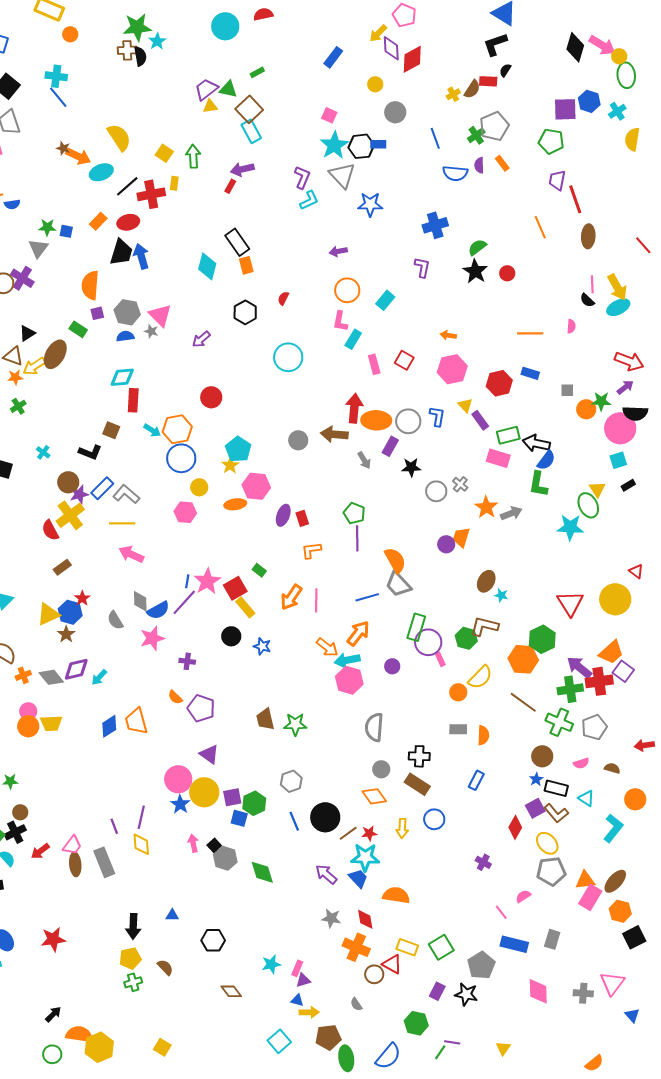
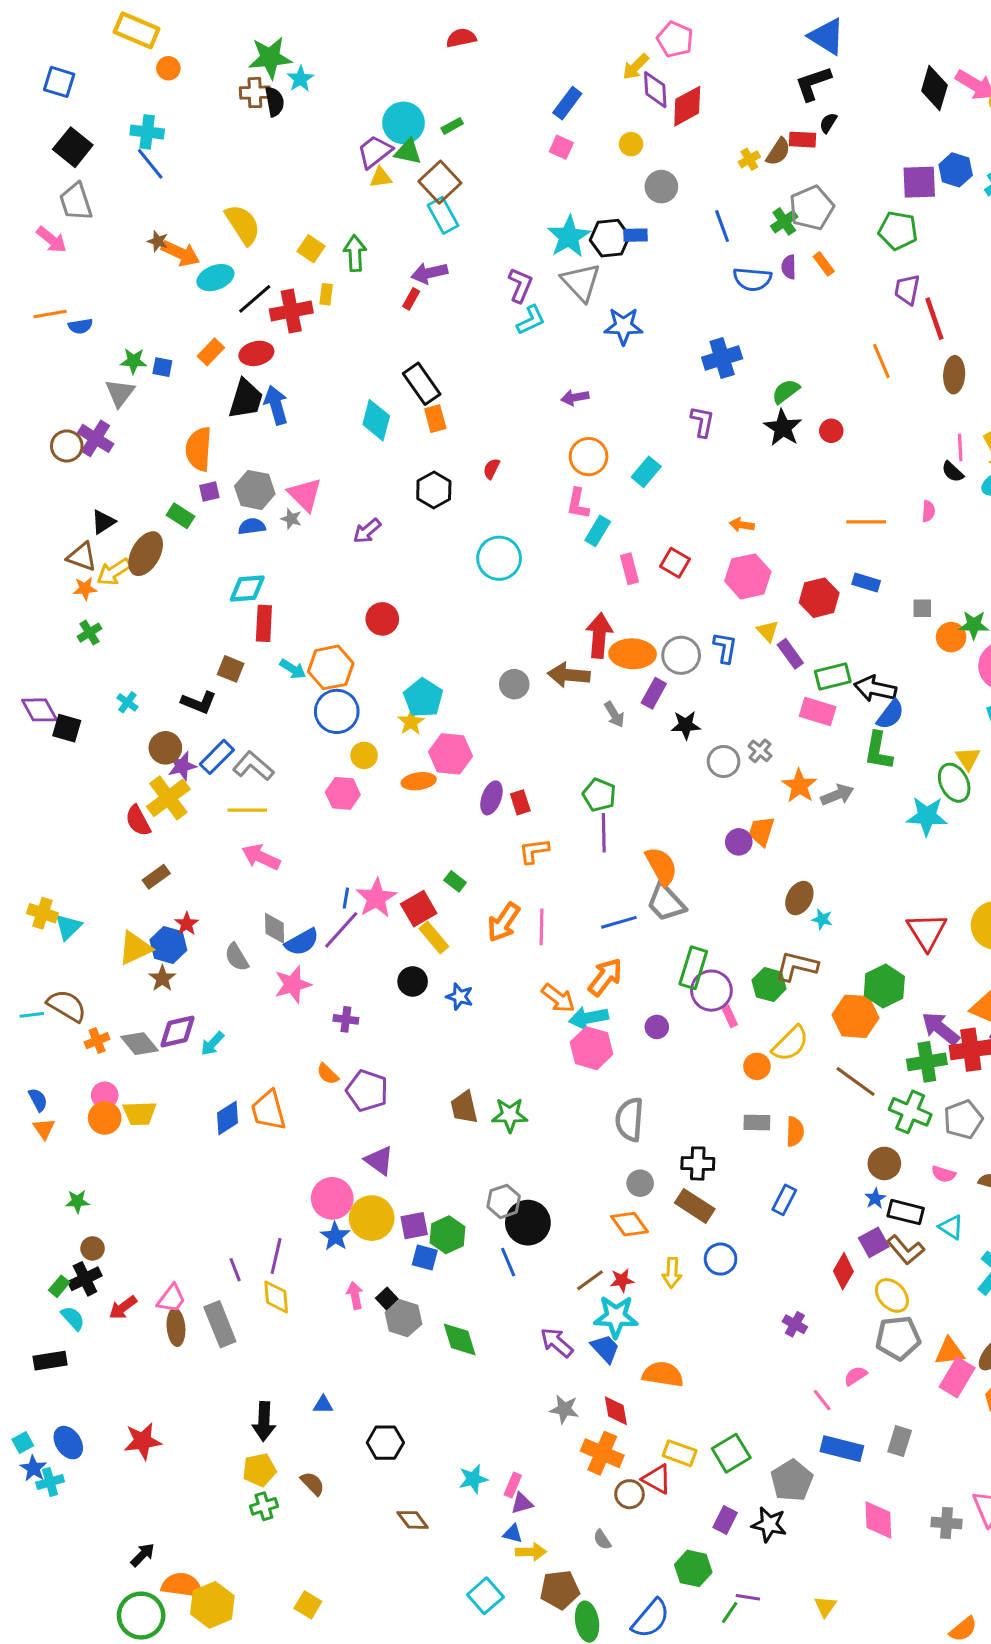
cyan circle: (225, 26) -> (404, 123), moved
pink square: (329, 115) -> (561, 147), moved
pink semicircle: (581, 763) -> (944, 1174), turned 35
black circle: (325, 817) -> (528, 1223), moved
green circle: (52, 1054) -> (141, 1616), size x1.6

